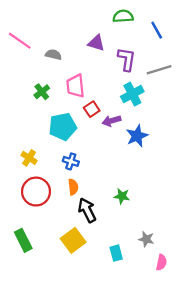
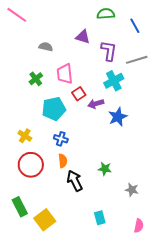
pink line: (20, 41) -> (17, 15), moved
gray star: (146, 239) -> (132, 190), moved
yellow square: (73, 240) -> (45, 220), moved

